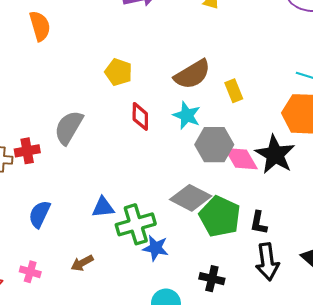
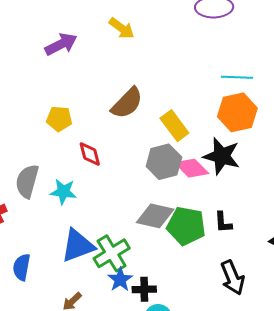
yellow rectangle: (234, 91) -> (174, 126), moved, size x1.4
cyan star: (187, 115) -> (63, 192), moved
blue triangle: (103, 207) -> (78, 246), size x1.6
blue star: (156, 248) -> (120, 280), moved, turned -30
black arrow: (267, 262) -> (233, 278), moved
black cross: (212, 279) -> (144, 289), moved

